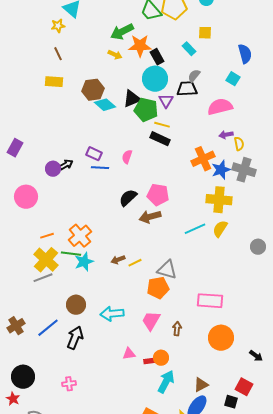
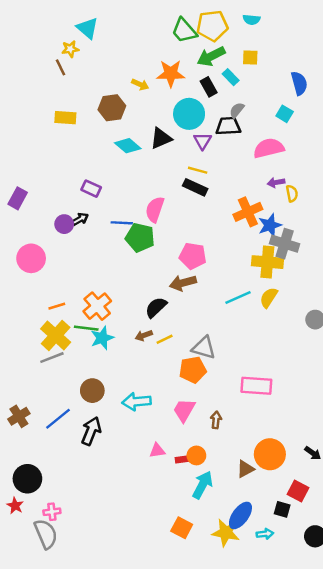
green arrow: (122, 32) -> (211, 56), moved
brown line: (58, 54) -> (60, 67), moved
black rectangle: (157, 57) -> (209, 87), moved
brown hexagon: (93, 90) -> (112, 108), moved
green pentagon: (146, 110) -> (140, 238), moved
purple rectangle: (94, 154) -> (91, 189), moved
pink semicircle: (127, 157) -> (155, 209), size x1.5
gray cross: (244, 170) -> (285, 244), moved
black semicircle: (128, 198) -> (156, 307), moved
orange circle: (221, 338) -> (270, 454), moved
pink cross: (69, 384) -> (52, 512), moved
brown triangle: (201, 385) -> (245, 469), moved

